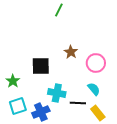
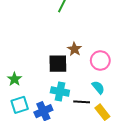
black square: (41, 66) -> (58, 64), moved

